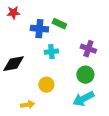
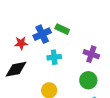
red star: (13, 13) -> (21, 43), moved
blue cross: (39, 29) -> (42, 34), turned -30

